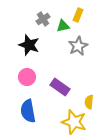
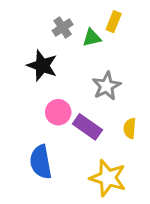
gray star: (78, 46) -> (106, 86), moved
pink circle: (27, 77) -> (58, 112), moved
yellow semicircle: (89, 102) -> (130, 128), moved

